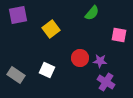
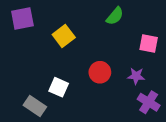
purple star: (100, 61) -> (136, 76), moved
gray rectangle: (16, 75) -> (35, 106), moved
purple cross: (106, 82) -> (149, 102), moved

